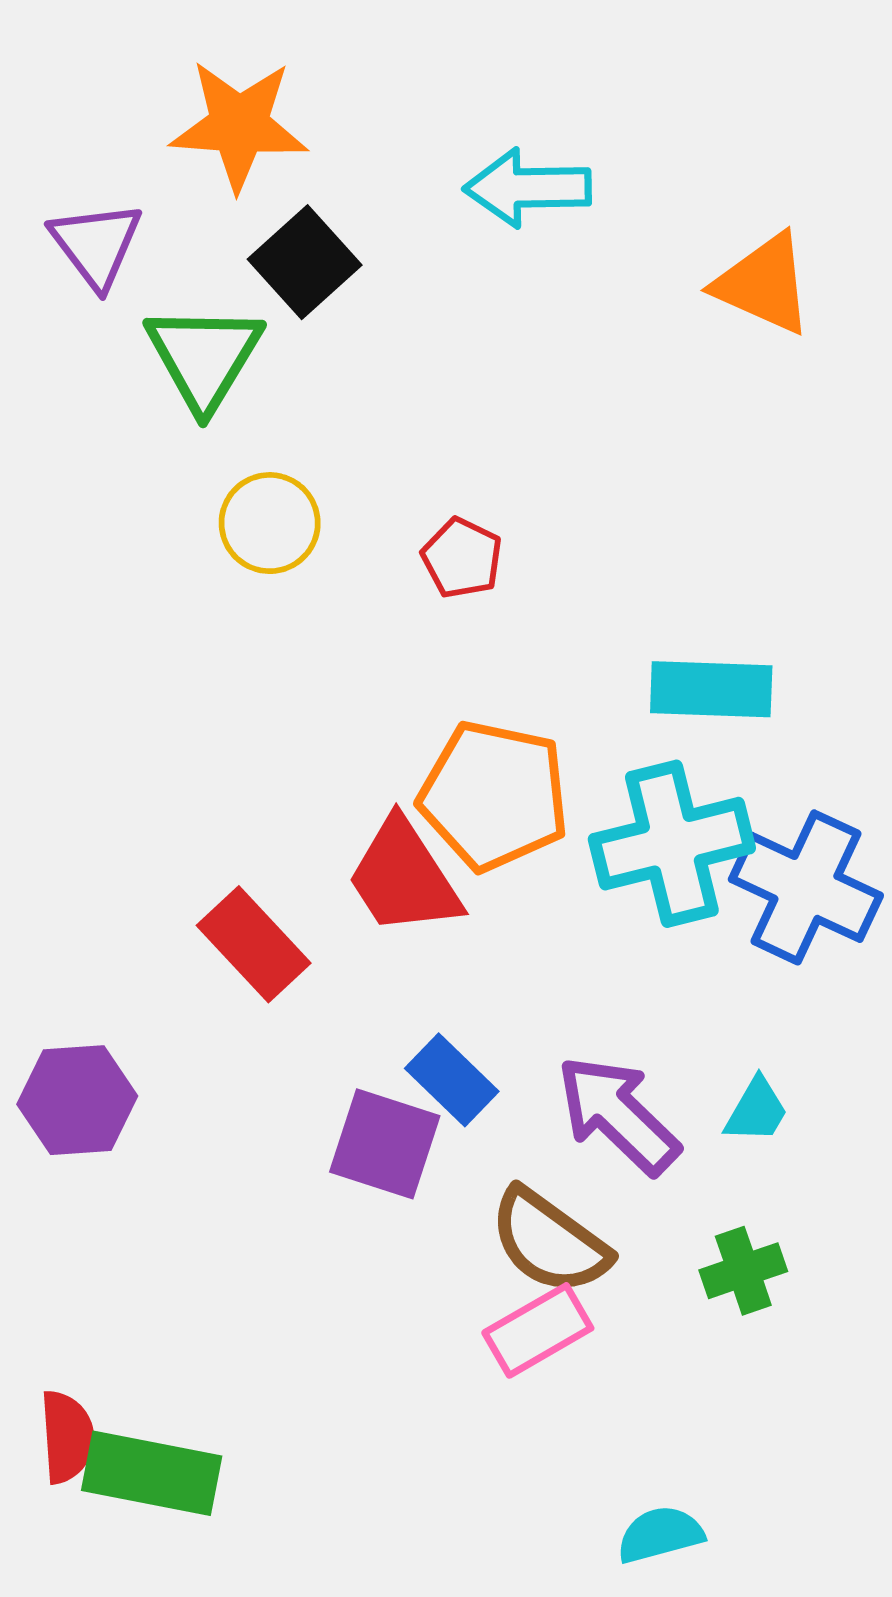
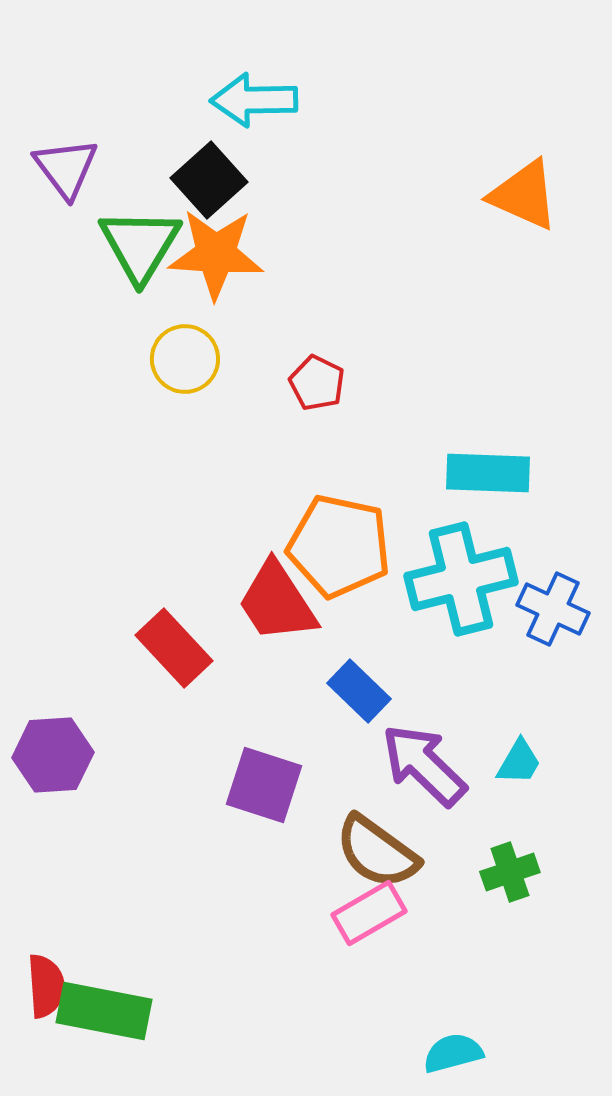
orange star: (239, 125) -> (216, 254), moved
cyan arrow: (528, 188) -> (254, 100), moved
blue cross: (806, 887) -> (553, 609), size x0.7
blue rectangle: (452, 1080) -> (359, 691), moved

